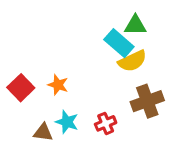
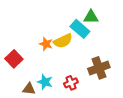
yellow semicircle: (132, 61) -> (63, 41), moved
orange star: (58, 85) -> (46, 44), moved

